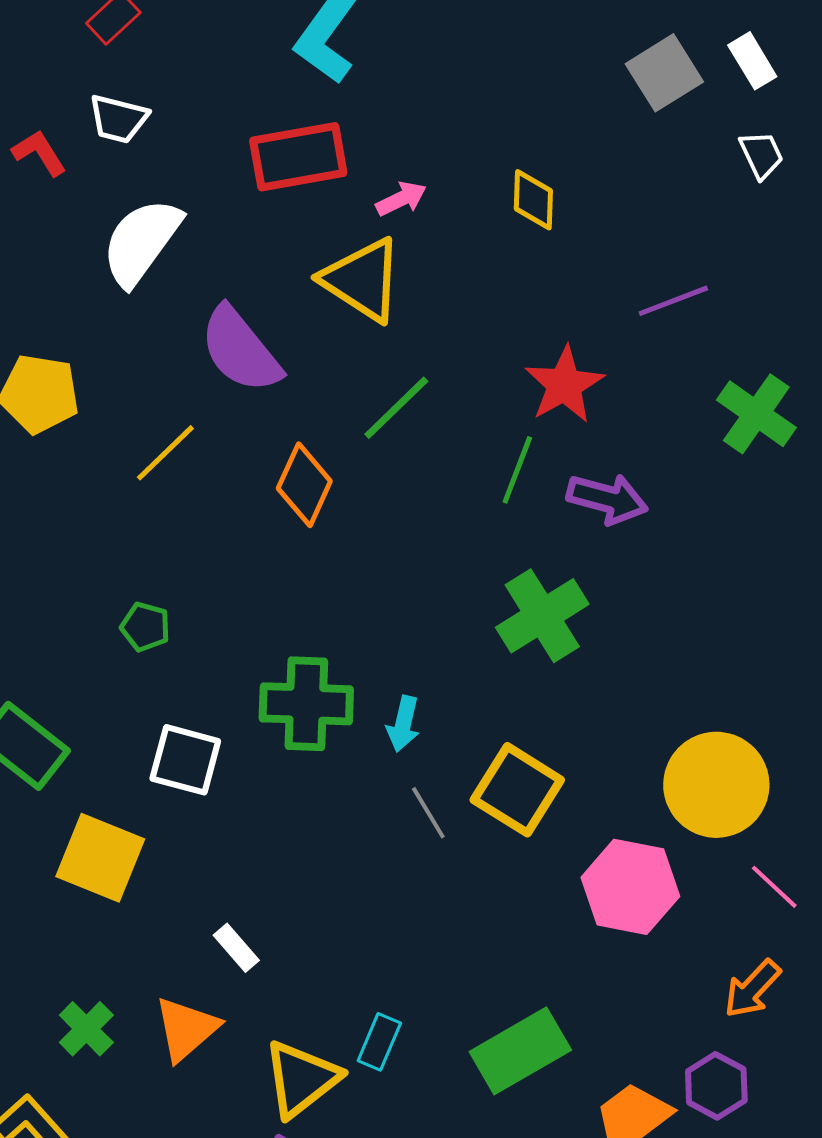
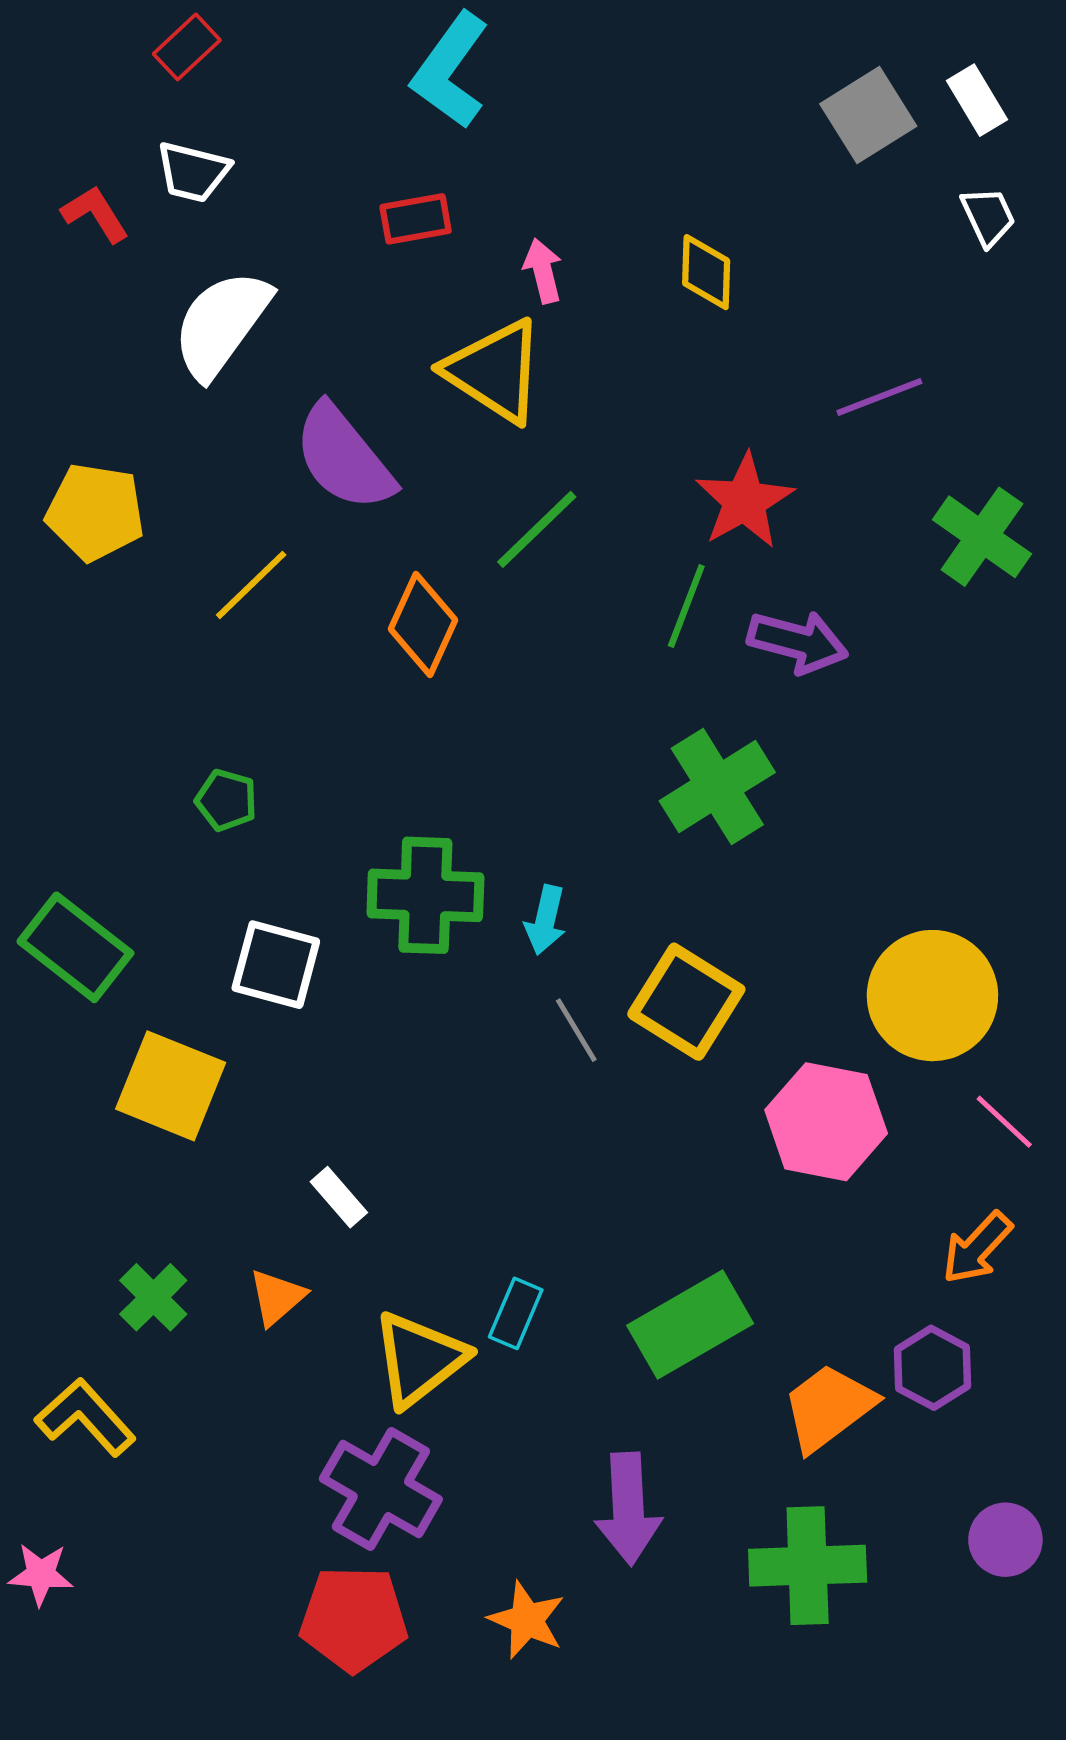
red rectangle: (298, 157) -> (416, 219), size x0.6
pink arrow: (401, 199) -> (543, 271), turned -78
orange triangle: (186, 1029) -> (277, 1297), size x0.7

